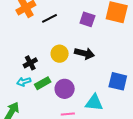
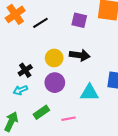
green rectangle: (43, 83) -> (41, 112), moved
purple circle: (65, 89) -> (55, 83), moved
cyan triangle: (94, 103) -> (89, 93), moved

